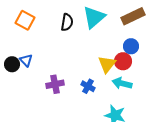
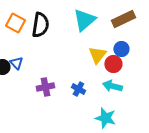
black semicircle: (67, 22) -> (40, 25), moved, size x1.4
yellow triangle: (107, 64) -> (97, 55), moved

